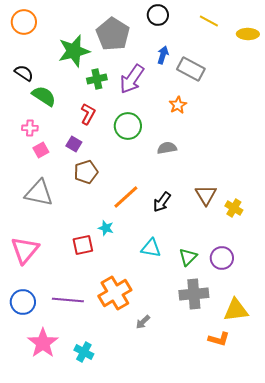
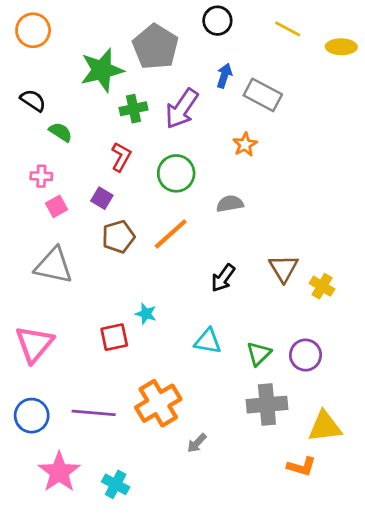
green semicircle: (44, 96) -> (61, 132), size x0.7
orange line: (126, 197) -> (171, 234), moved

